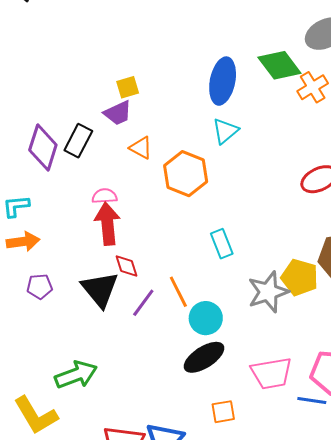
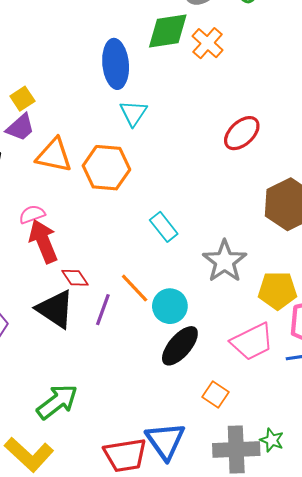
green diamond: (279, 65) -> (168, 31), turned -45
orange triangle: (141, 148) -> (54, 155), size x1.5
yellow pentagon: (300, 277) -> (277, 290), moved
orange square: (223, 412) -> (216, 394), turned -30

